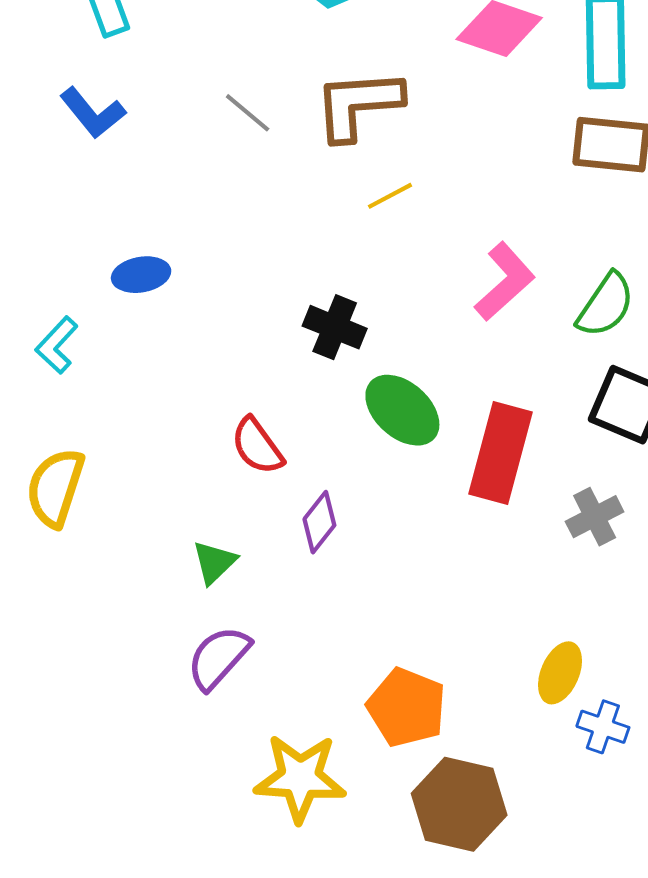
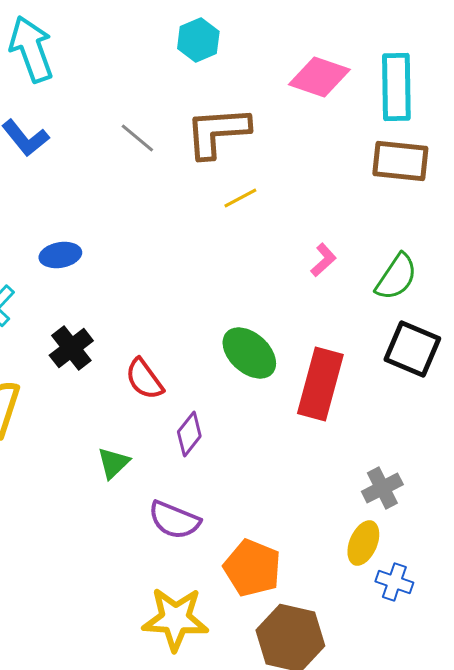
pink L-shape: (505, 282) -> (323, 260), size x0.6
black cross: (335, 327) -> (71, 348), moved, turned 30
gray cross: (595, 517) -> (382, 488), moved
purple semicircle: (218, 658) -> (174, 520), moved, turned -110

